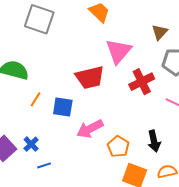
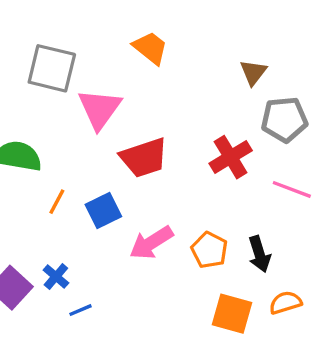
pink triangle: (119, 51) -> (100, 109), moved
blue square: (63, 107) -> (103, 210), turned -30
orange pentagon: (118, 147) -> (209, 250), moved

